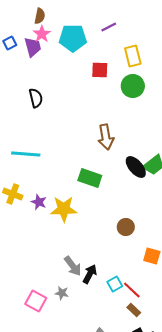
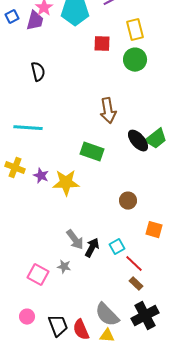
purple trapezoid: (33, 47) -> (35, 21), turned 30
cyan square: (115, 284) -> (117, 247), moved

